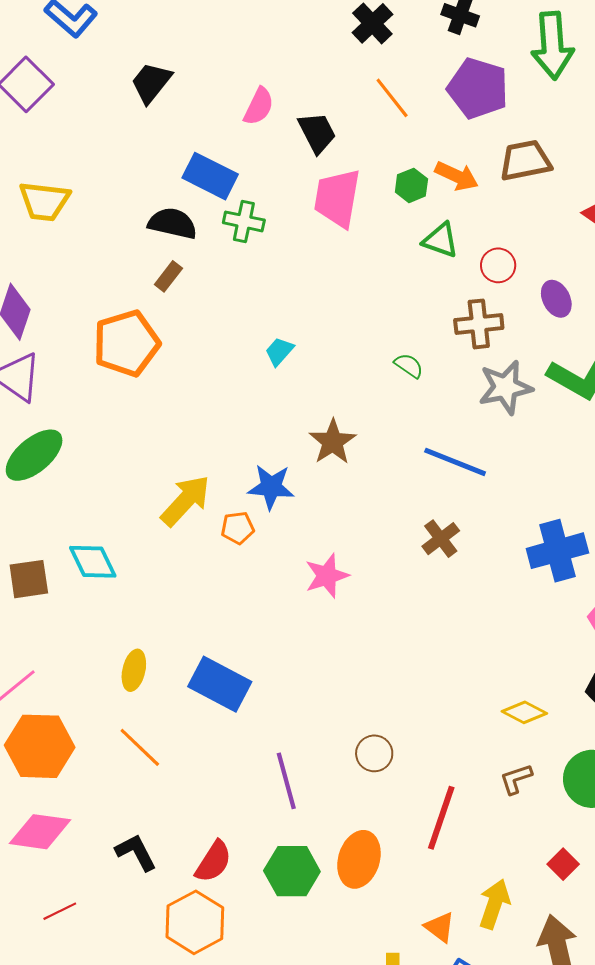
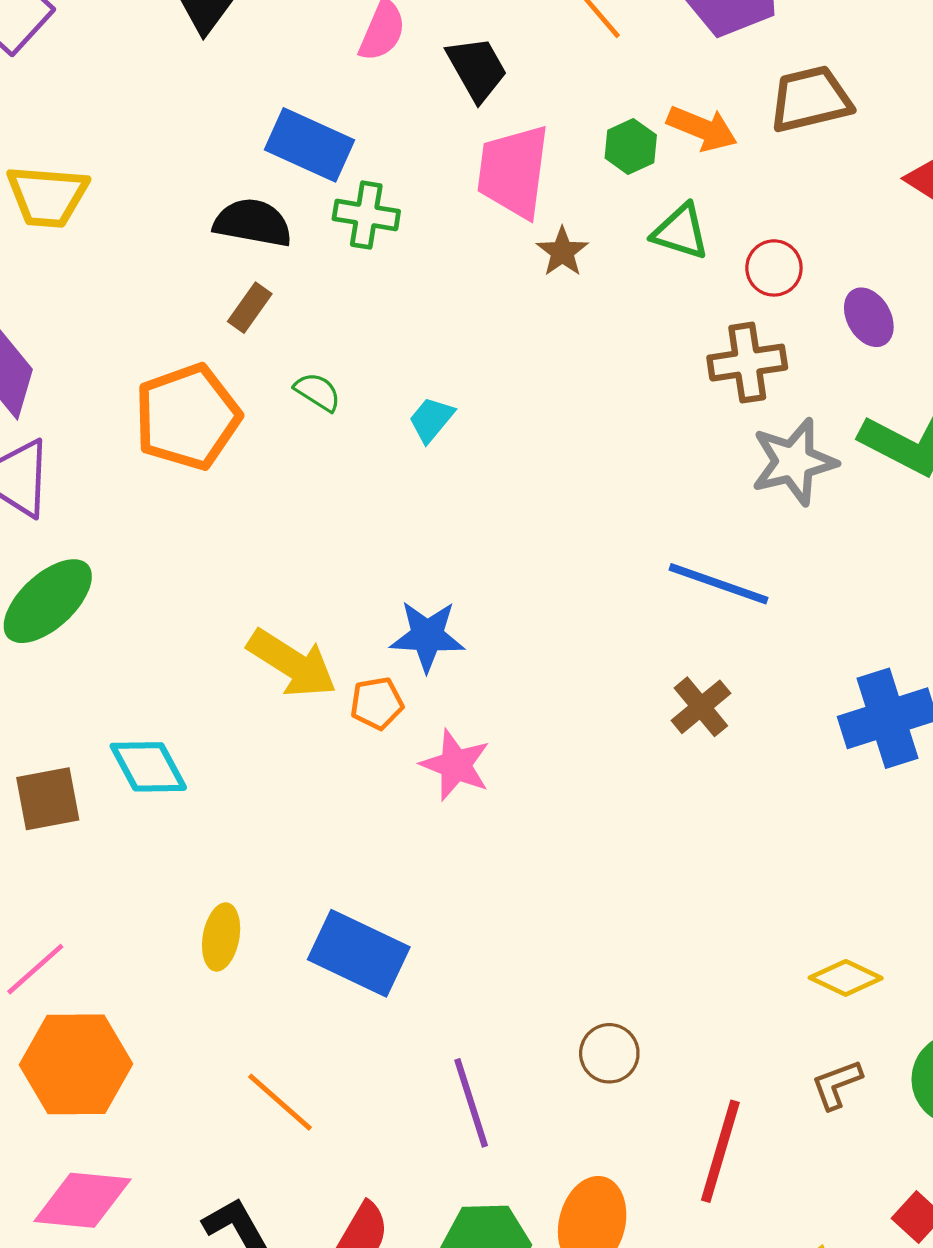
green semicircle: (409, 366) -> (318, 392), moved
brown star: (333, 442) -> (562, 252), moved, size x0.7
yellow arrow: (186, 501) -> (292, 663), turned 82
pink star: (327, 576) -> (456, 765), moved, turned -30
orange line: (140, 747) -> (280, 1102), moved

